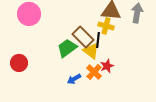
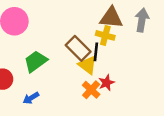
green trapezoid: (67, 48) -> (36, 61), moved
blue arrow: (74, 79) -> (31, 98), moved

